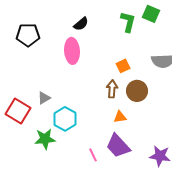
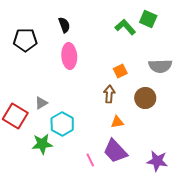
green L-shape: (128, 22) -> (125, 27), turned -55
black semicircle: (81, 24) -> (64, 25), moved, turned -70
brown circle: (137, 91) -> (145, 98), moved

